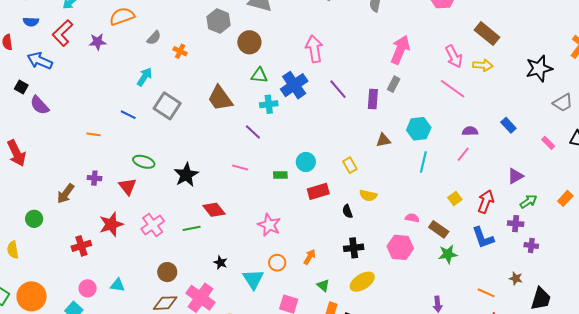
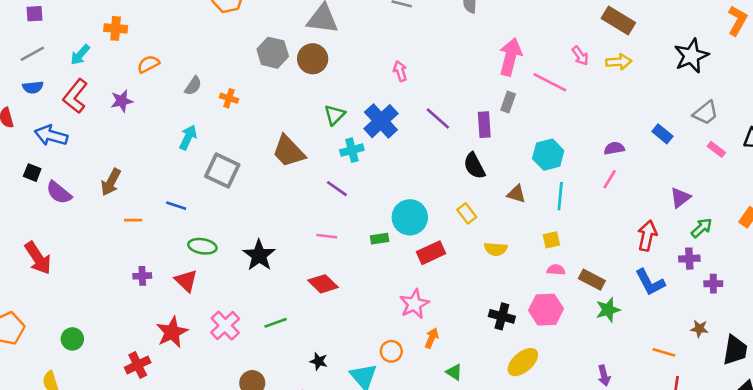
orange semicircle: (122, 16) -> (148, 64), size x0.7
brown circle: (249, 42) -> (313, 59), moved
pink arrow: (314, 49) -> (400, 71), size x0.6
pink arrow: (454, 57) -> (580, 56), size x0.7
green triangle: (259, 75) -> (335, 115), turned -42
pink line: (453, 89) -> (550, 82), moved
gray trapezoid: (563, 103) -> (706, 113), moved
blue line: (128, 115) -> (176, 206), moved
brown triangle: (383, 140) -> (516, 194), moved, turned 35
cyan circle: (306, 162) -> (410, 217), size x1.4
brown arrow: (66, 194) -> (111, 182), moved
yellow square: (455, 199) -> (551, 240), moved, turned 32
red diamond: (214, 210) -> (323, 284), moved
black semicircle: (347, 211) -> (474, 166), moved, size x1.5
pink star: (269, 225) -> (414, 304), moved, turned 30
black cross: (354, 248) -> (502, 316), moved, turned 30
yellow ellipse: (362, 282) -> (523, 362), moved

